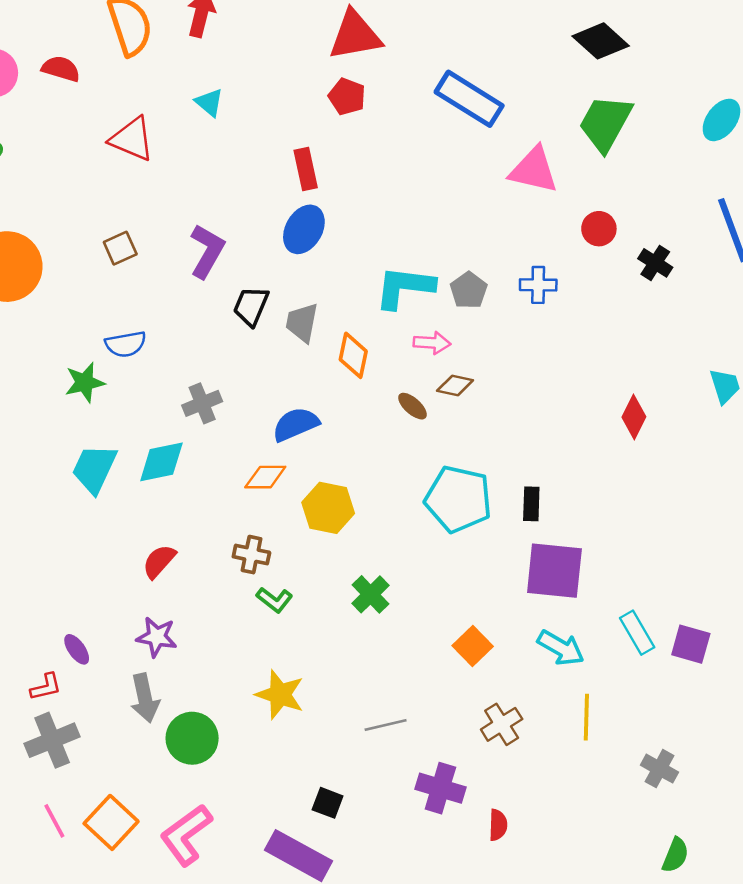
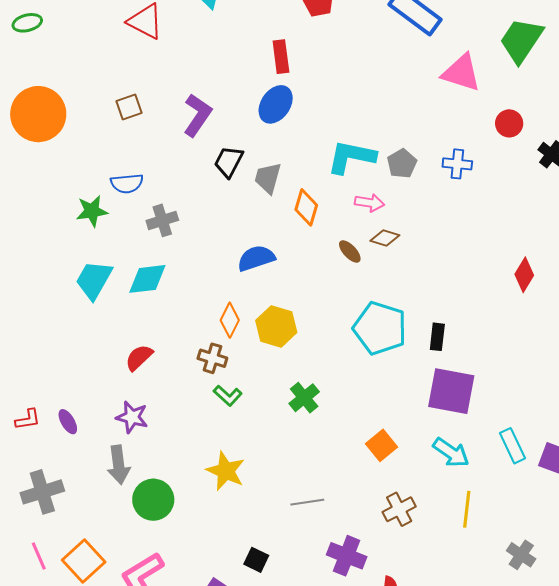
gray cross: (202, 403) -> (162, 220), moved
orange diamond: (265, 477) -> (230, 320), moved, turned -68
red L-shape: (46, 687) -> (28, 419), moved

